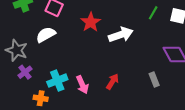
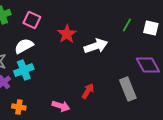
gray rectangle: (154, 79) -> (128, 89), size x1.6
cyan cross: (57, 81) -> (24, 70), moved
pink arrow: (82, 85) -> (61, 106), moved, turned -48

